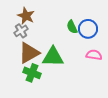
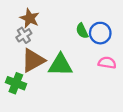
green cross: (32, 73) -> (16, 83), moved

